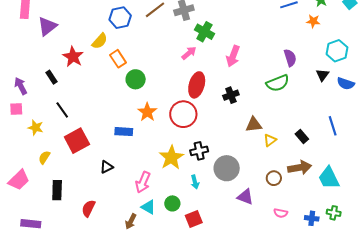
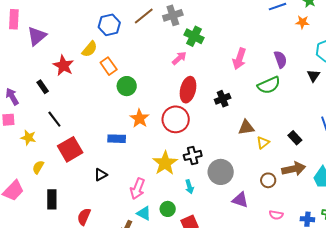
pink arrow: (233, 56) -> (239, 59), moved

